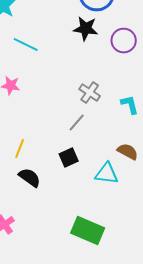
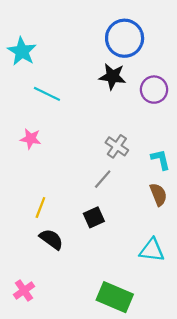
brown semicircle: (128, 152) -> (158, 194), moved, turned 40
cyan triangle: (107, 174) -> (152, 250), moved

